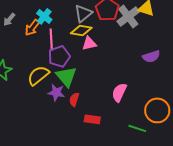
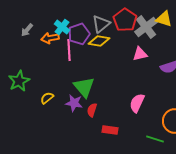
orange arrow: (32, 27) -> (50, 38), turned 42
pink triangle: (89, 43) -> (140, 54), moved
purple pentagon: (59, 56) -> (79, 34), moved
yellow semicircle: (38, 75) -> (47, 98), moved, size x0.6

